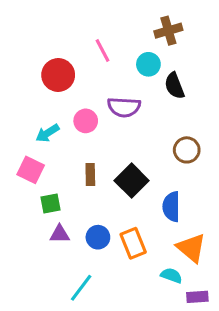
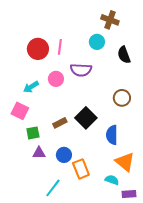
brown cross: (168, 31) -> (110, 20), turned 36
pink line: (103, 50) -> (60, 47), moved, turned 35
black semicircle: (174, 86) -> (124, 55), moved
brown rectangle: (90, 174) -> (60, 123), moved, turned 64
orange rectangle: (133, 243) -> (81, 169), moved

